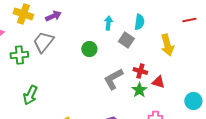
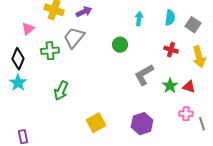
gray square: (126, 40) -> (193, 25), moved
yellow arrow: (167, 45) -> (199, 57), moved
red cross: (140, 71) -> (171, 50), moved
red triangle: (158, 82) -> (189, 87), moved

